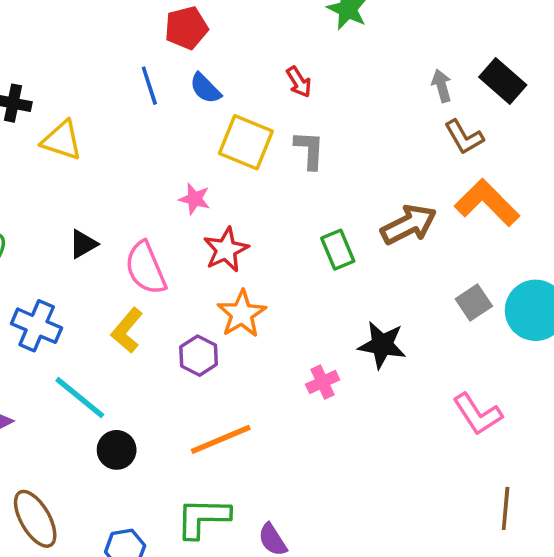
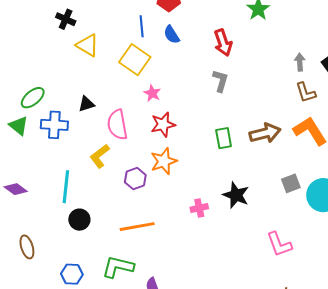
red arrow: (299, 82) -> (223, 43), size x1.5
yellow square: (246, 142) -> (135, 60), moved
blue cross: (37, 326) -> (54, 125), moved, turned -32
cyan line: (80, 398) -> (66, 187), turned 44
brown ellipse: (35, 519) -> (27, 247), size x0.7

